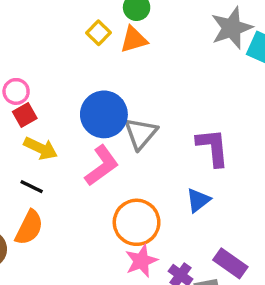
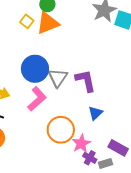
orange triangle: (134, 40) -> (48, 23), size x1.4
purple L-shape: (213, 147) -> (86, 81), moved
pink star: (141, 261) -> (81, 143), moved

